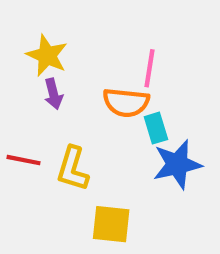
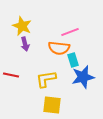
pink line: (149, 68) -> (70, 32), turned 60
yellow L-shape: (73, 169) -> (46, 79), moved, turned 65

